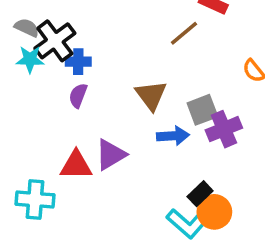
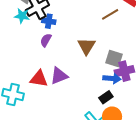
gray square: (202, 110) -> (114, 59), turned 30
blue arrow: (173, 136) -> (112, 78), moved
black rectangle: (200, 194) -> (106, 97), moved

